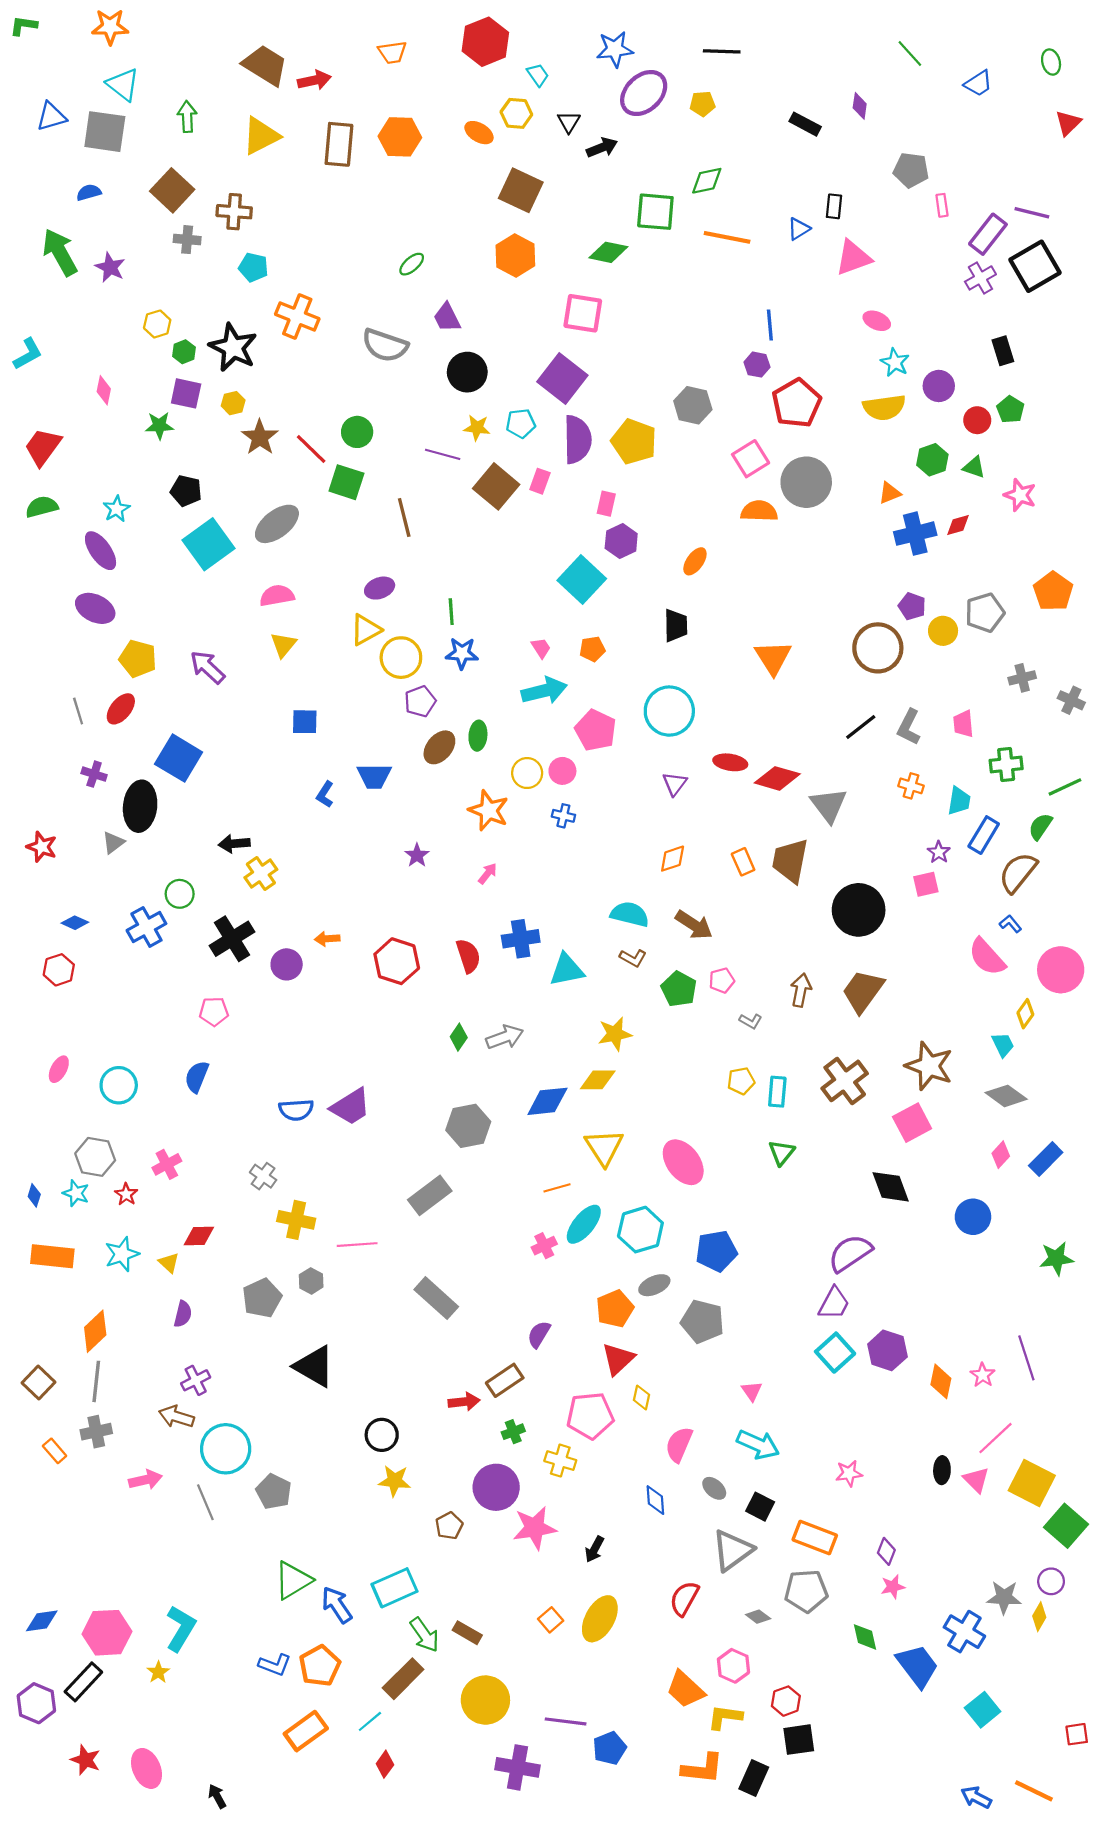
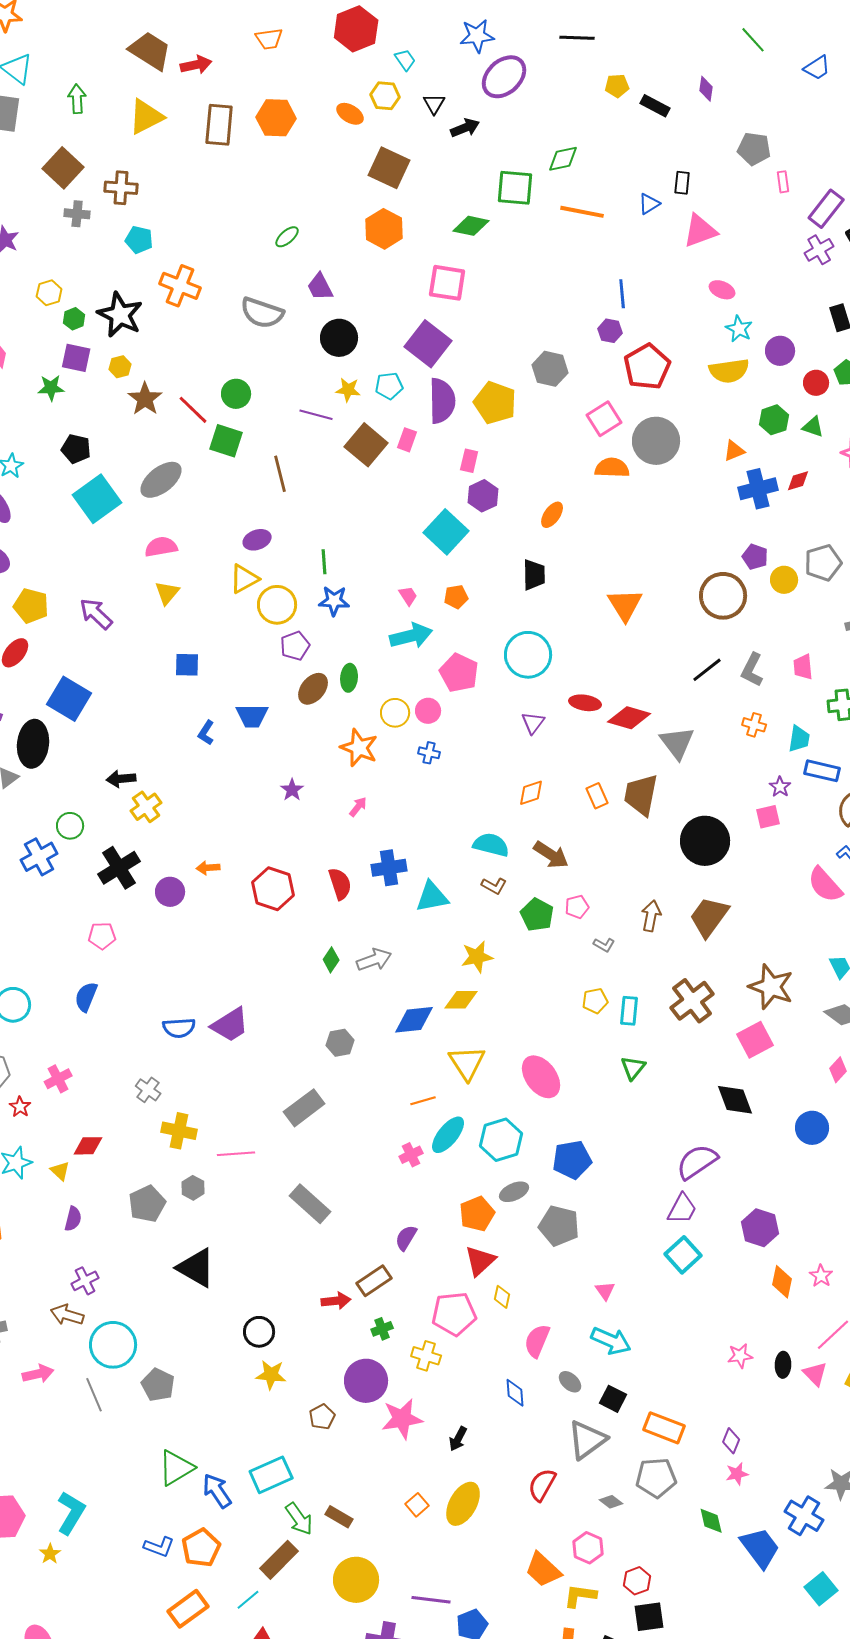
yellow pentagon: (702, 104) -> (617, 86), moved
blue rectangle: (984, 835) -> (822, 771), turned 72
gray hexagon: (468, 1126) -> (340, 1043), size x0.7
purple hexagon: (887, 1350) -> (760, 1228), moved
pink star: (849, 1473) -> (740, 1356), moved

